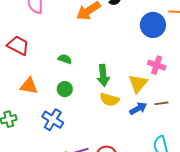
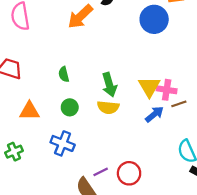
green semicircle: (65, 59) -> (64, 74), turned -112
pink cross: (157, 65) -> (167, 90), moved
yellow semicircle: (109, 100) -> (108, 107), moved

